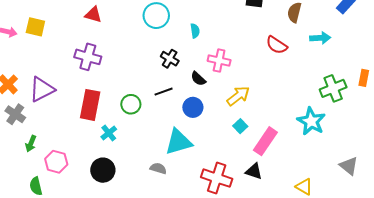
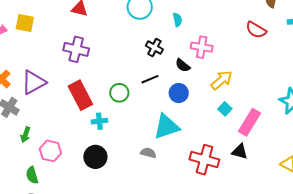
red rectangle: (90, 105) -> (80, 95), turned -36
cyan cross: (109, 133) -> (99, 121), turned 35

